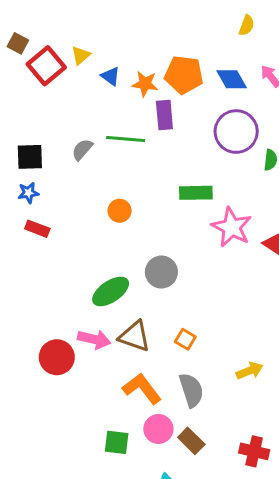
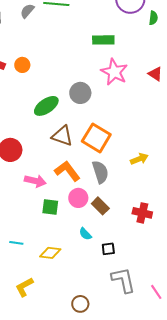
orange circle: (120, 211) -> (22, 65), moved
pink star: (232, 227) -> (114, 72), moved
pink arrow: (94, 339) -> (35, 181), moved
orange square: (185, 339) -> (96, 138), size x2.0

